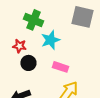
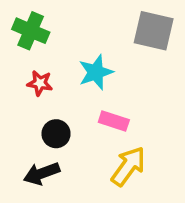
green cross: (33, 20) -> (31, 31), moved
black circle: (28, 63) -> (56, 134), moved

